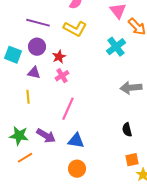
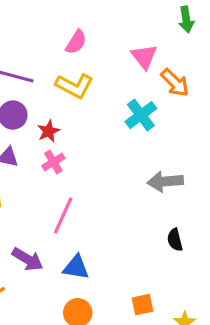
black semicircle: (127, 130) -> (175, 240), moved
orange square: (132, 160) -> (143, 305), moved

